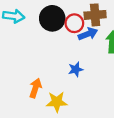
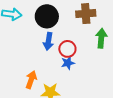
red circle: (74, 23) -> (67, 49), moved
blue arrow: (88, 34) -> (48, 41), moved, turned 120

